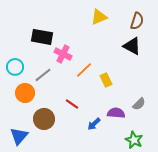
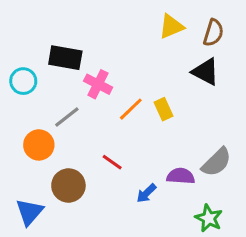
yellow triangle: (99, 17) -> (171, 27), moved
cyan circle: (15, 67) -> (23, 81), moved
yellow rectangle: (106, 80) -> (164, 109), moved
gray semicircle: (139, 104) -> (217, 162), size x1.5

